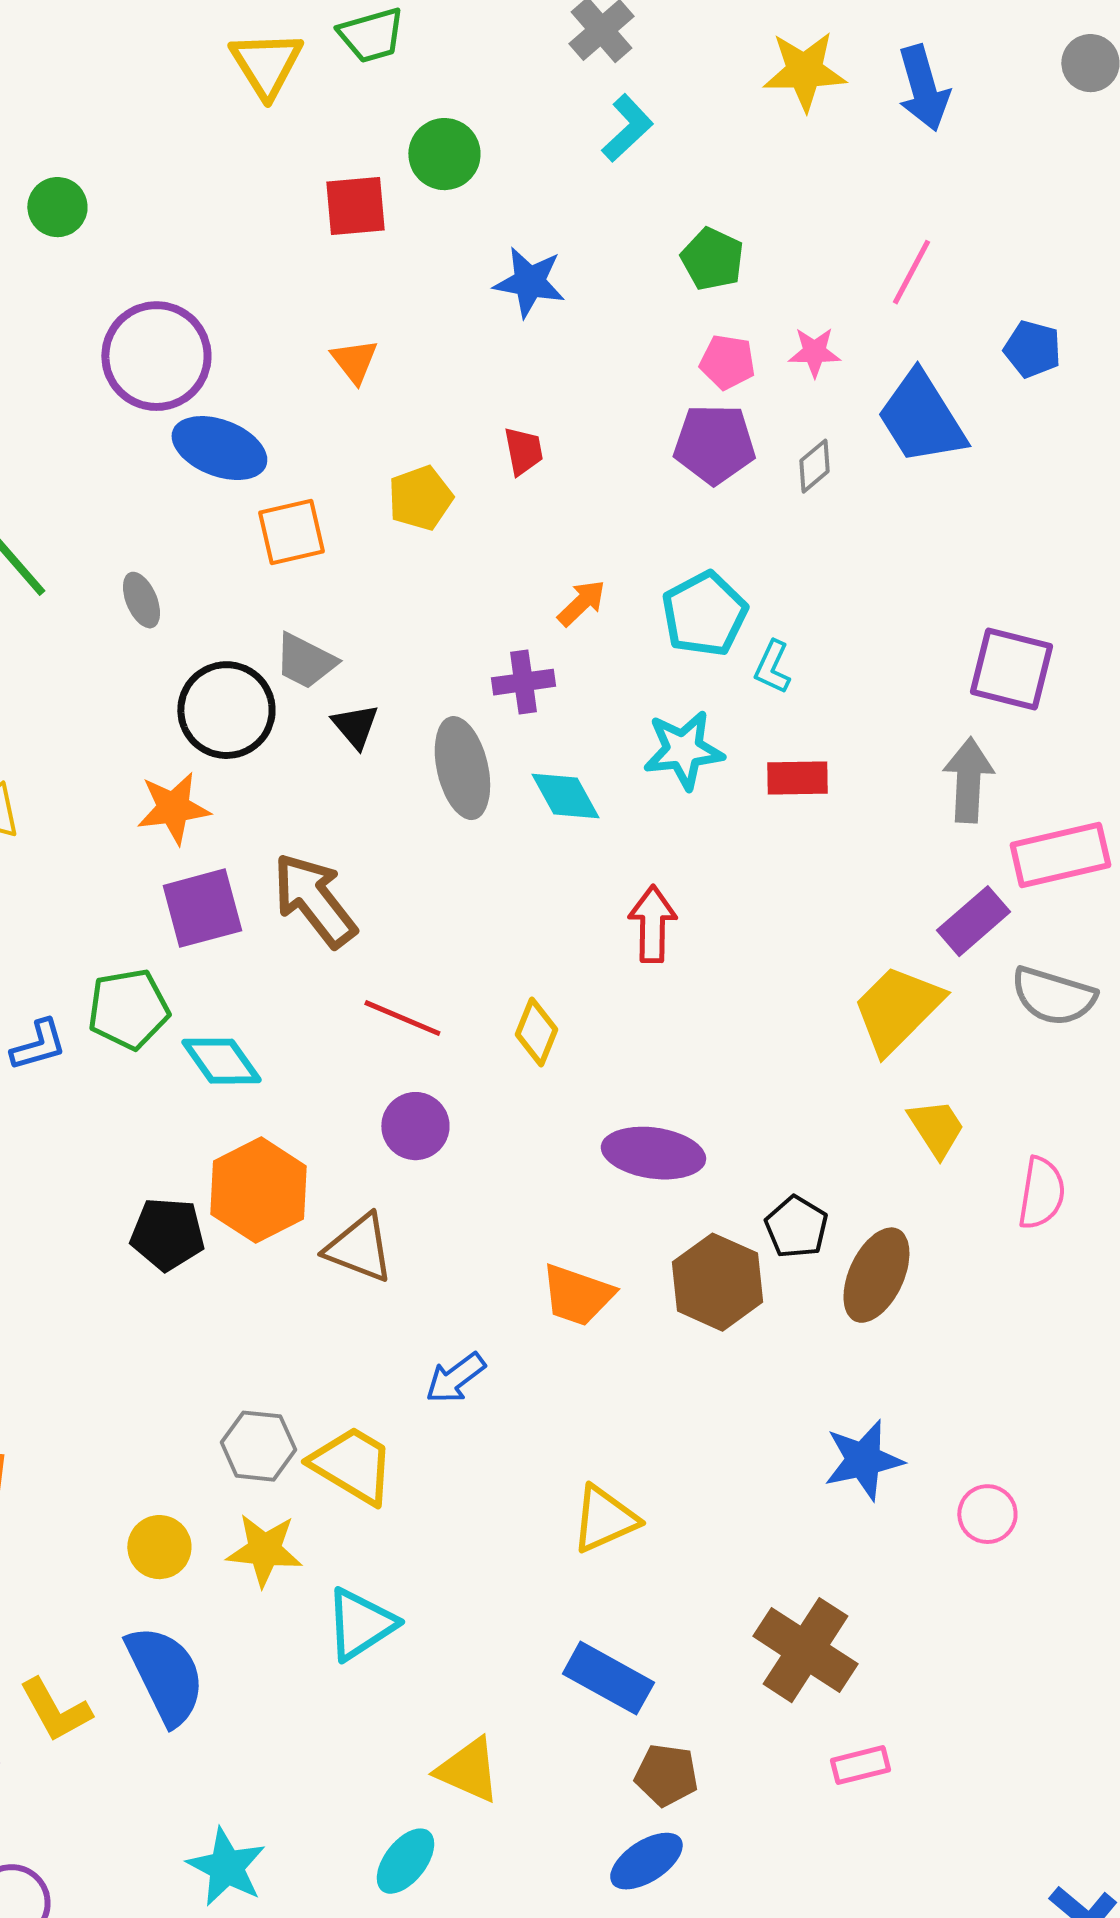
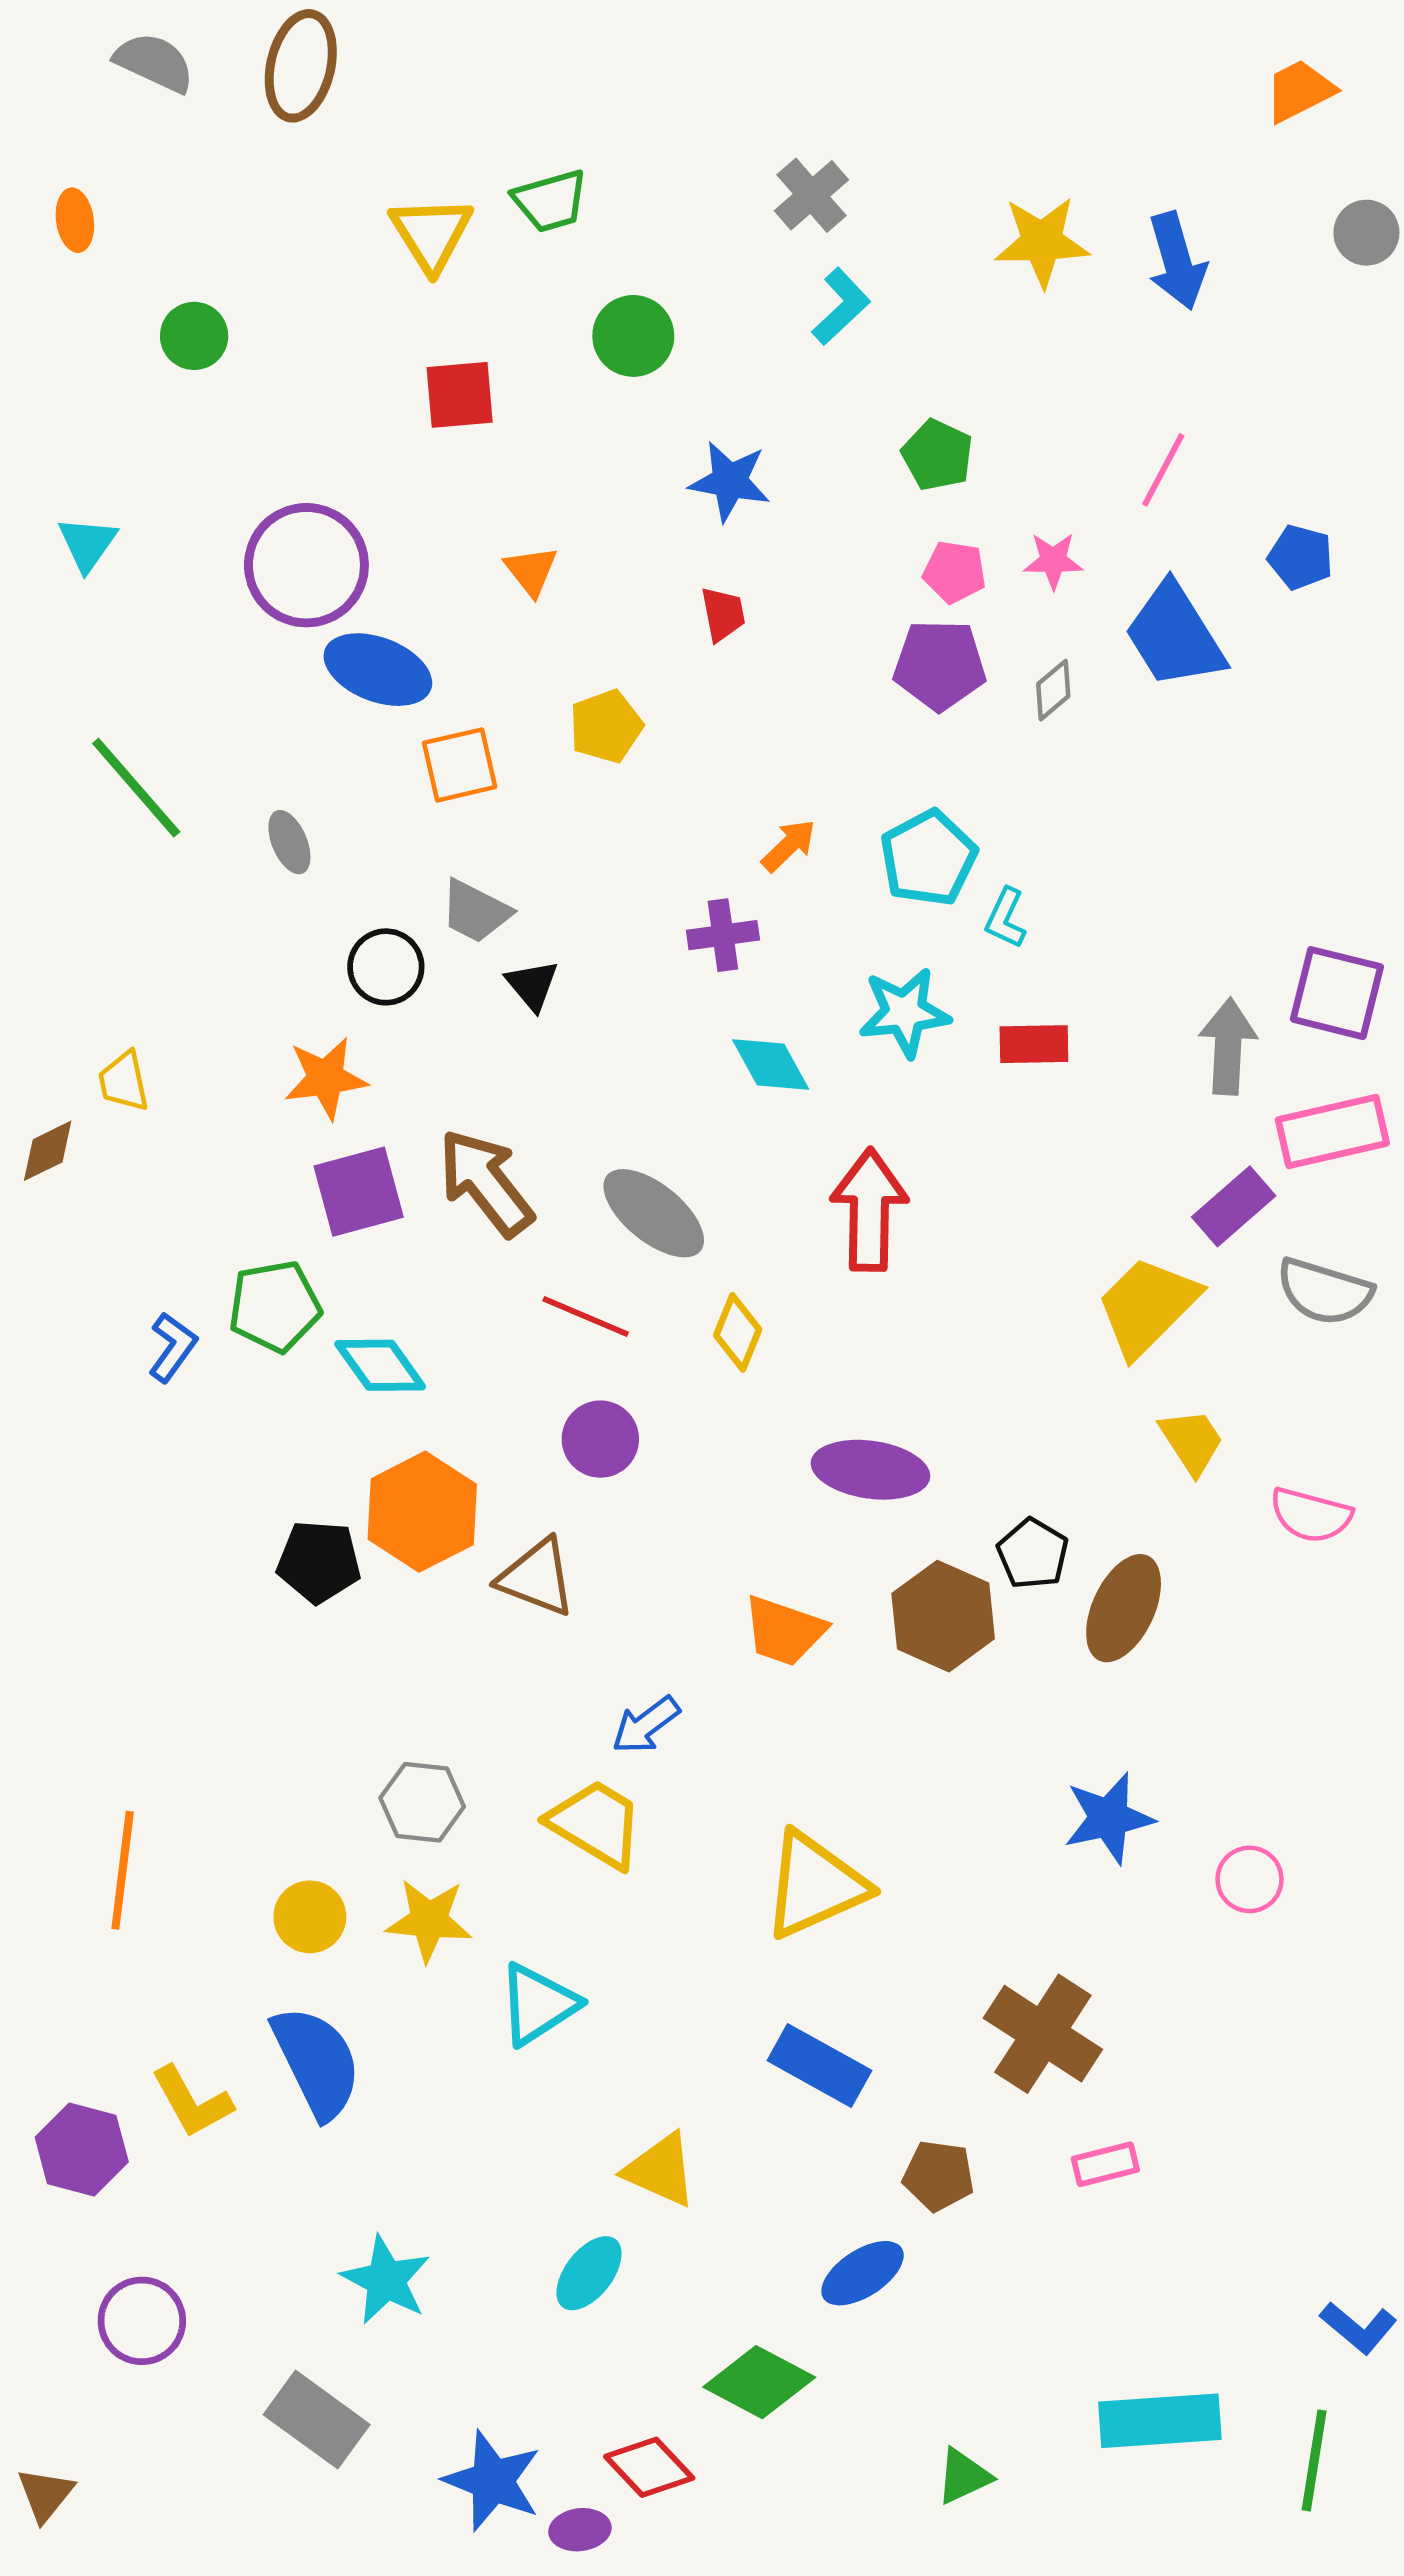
red square: (355, 206) -> (460, 395), moved
green circle: (57, 207) -> (194, 336), moved
red trapezoid: (523, 451) -> (723, 614), moved
purple square: (1011, 669) -> (1337, 993), moved
black circle: (226, 710) -> (386, 967), size x0.7
gray ellipse: (462, 768) -> (654, 1213), moved, turned -38
red arrow: (652, 924) -> (869, 1210), size x1.4
blue L-shape: (38, 1045) -> (173, 1347), turned -38
pink semicircle: (1041, 1193) -> (1311, 1515), turned 96
yellow trapezoid: (352, 1465) -> (596, 1824), moved
yellow triangle: (604, 1519) -> (815, 1885), size x1.4
brown pentagon: (666, 1775) -> (939, 2176), moved

